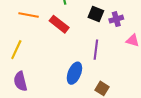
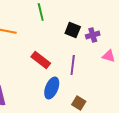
red rectangle: (59, 24) -> (41, 60), moved

